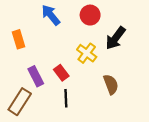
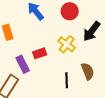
red rectangle: (61, 73) -> (40, 53), moved, turned -72
black line: (66, 98) -> (67, 80), moved

